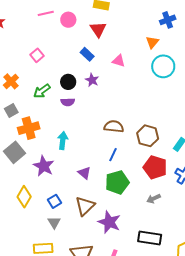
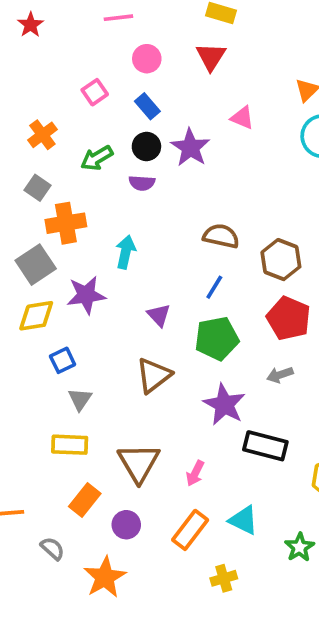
pink circle: (68, 20) -> (147, 59), moved
blue rectangle: (87, 54) -> (147, 106), moved
purple star: (92, 80) -> (190, 148), size x1.5
gray square: (11, 110) -> (37, 188), turned -32
purple star: (44, 166) -> (86, 295), turned 30
yellow diamond: (24, 197) -> (36, 316), moved, turned 45
blue square: (54, 201) -> (63, 360), moved
gray triangle: (54, 222) -> (80, 399), moved
purple star: (109, 222) -> (224, 405), moved

